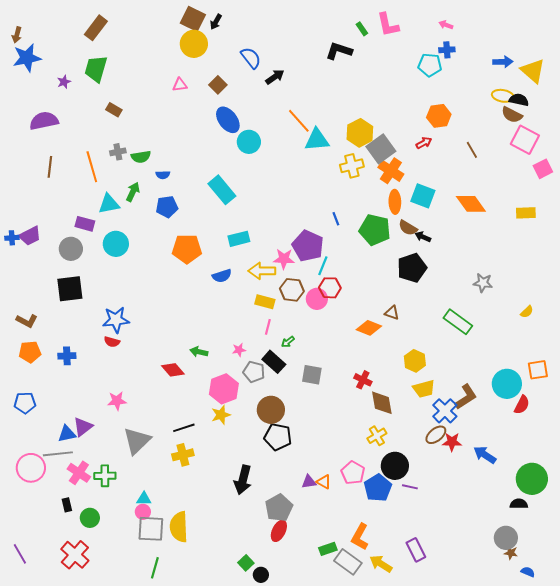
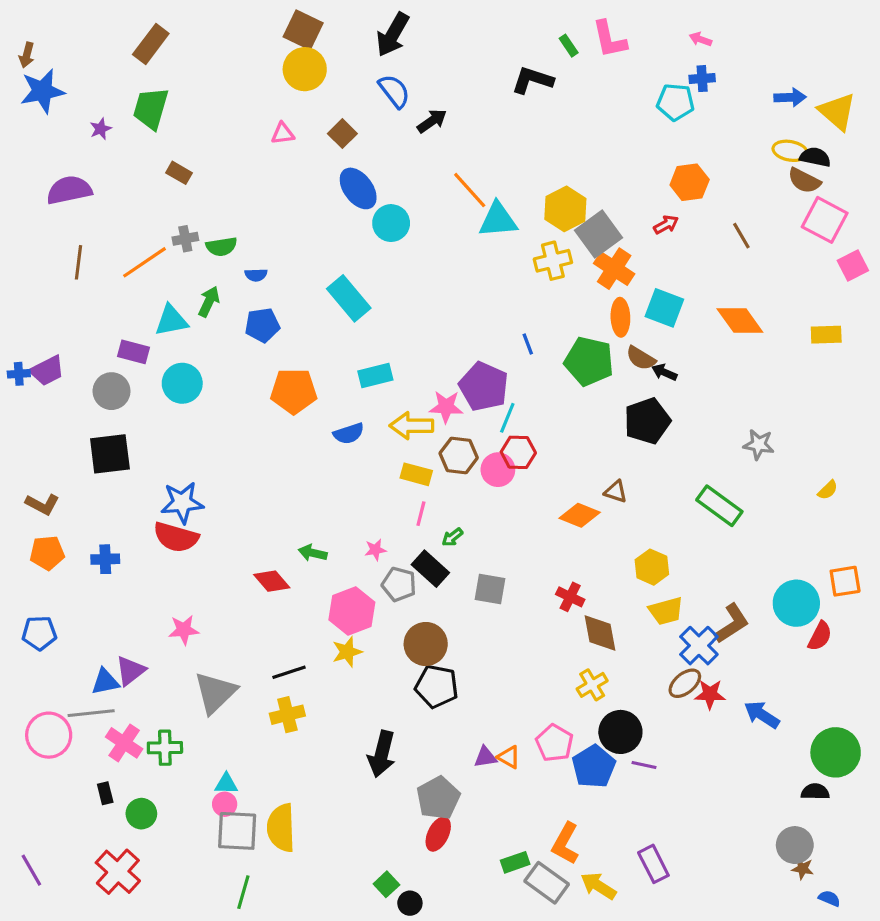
black arrow: (216, 22) -> (393, 35), moved, size x1.8
orange line: (92, 167) -> (145, 262), turned 72
red semicircle: (112, 342) -> (176, 537), size x1.8

